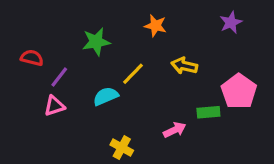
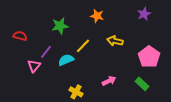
purple line: (59, 77) -> (46, 52), moved
pink triangle: (54, 106) -> (34, 66), turned -32
green rectangle: (208, 112) -> (142, 84), moved, turned 48

